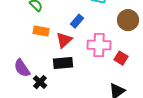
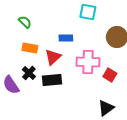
blue rectangle: (77, 21) -> (66, 38), turned 48
black cross: (40, 82) -> (29, 73), moved

